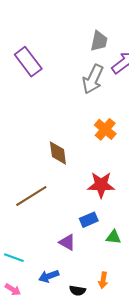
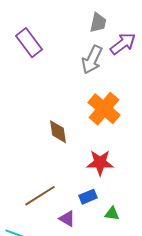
orange cross: (105, 129) -> (104, 109), size x1.5
brown line: (31, 196) -> (40, 196), moved

